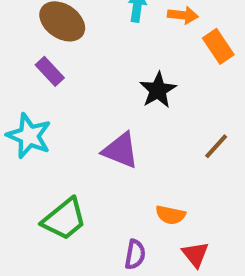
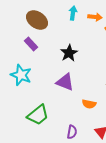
black star: (158, 90) -> (69, 53), moved
orange semicircle: (170, 215) -> (89, 104), moved

